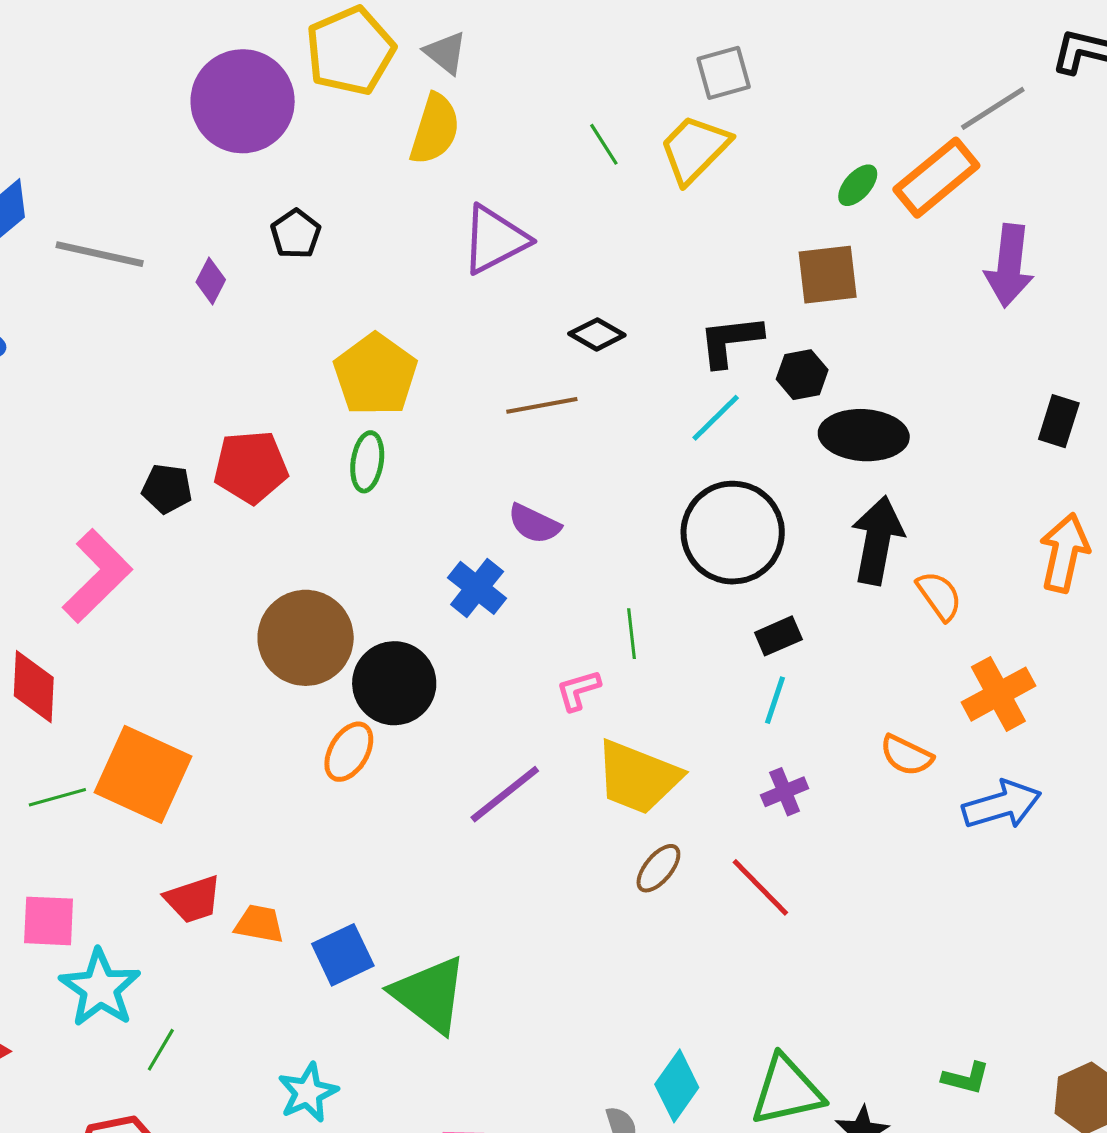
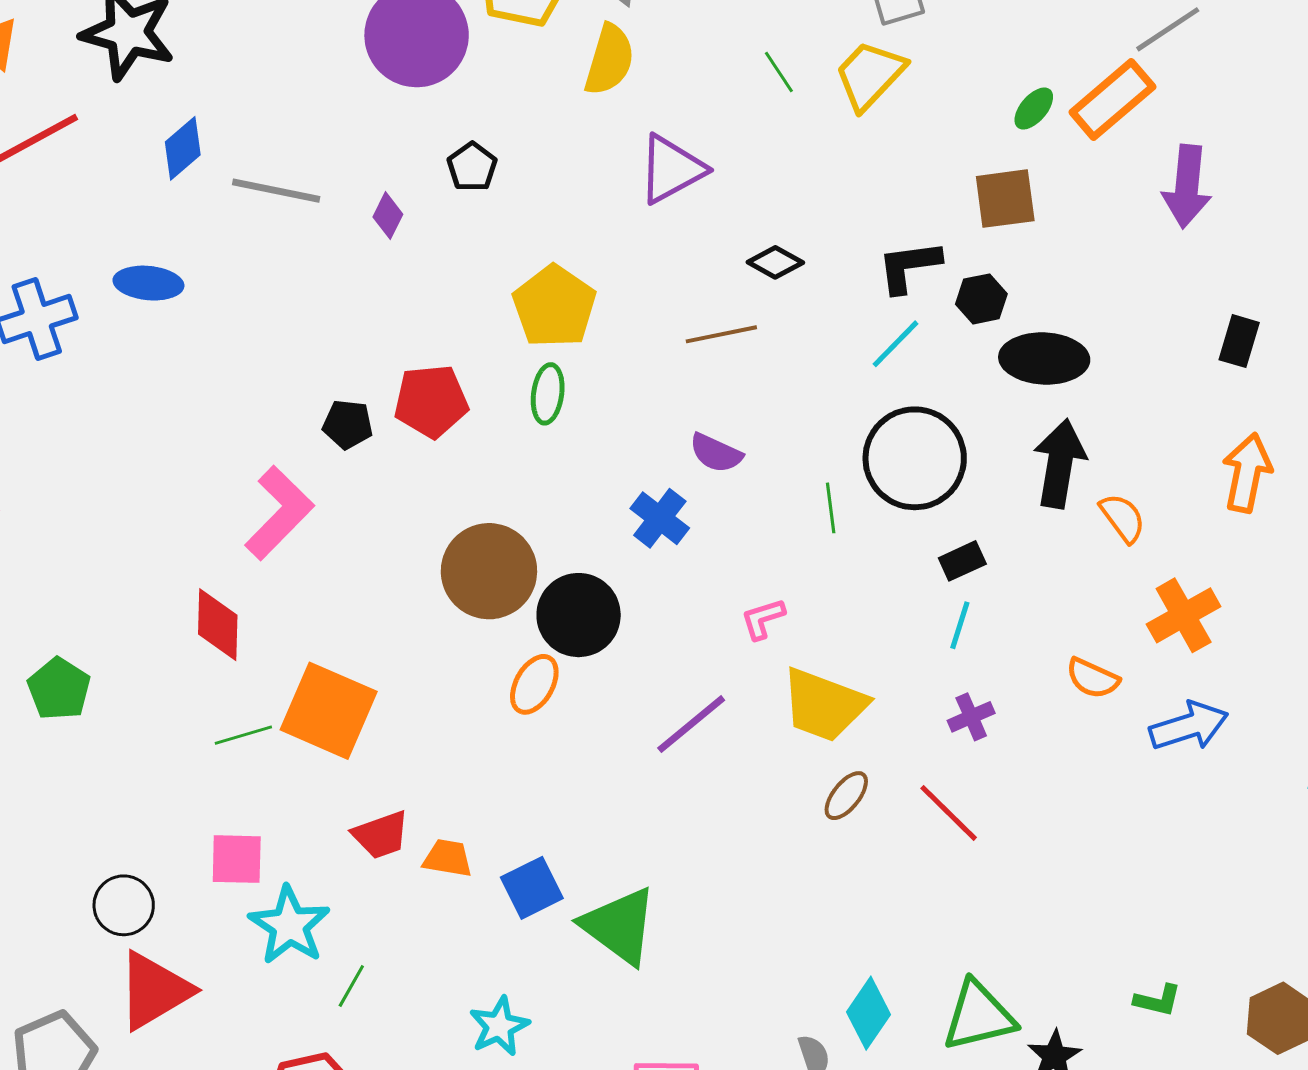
green line: (632, 634) -> (831, 508), moved

